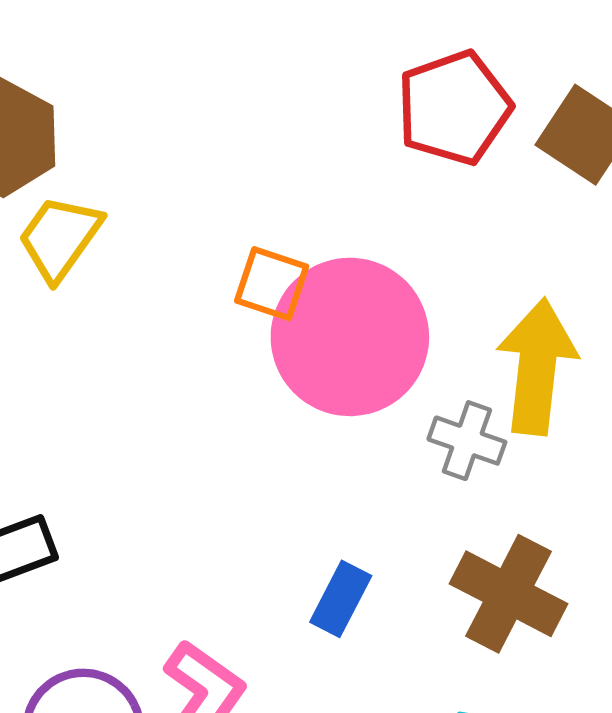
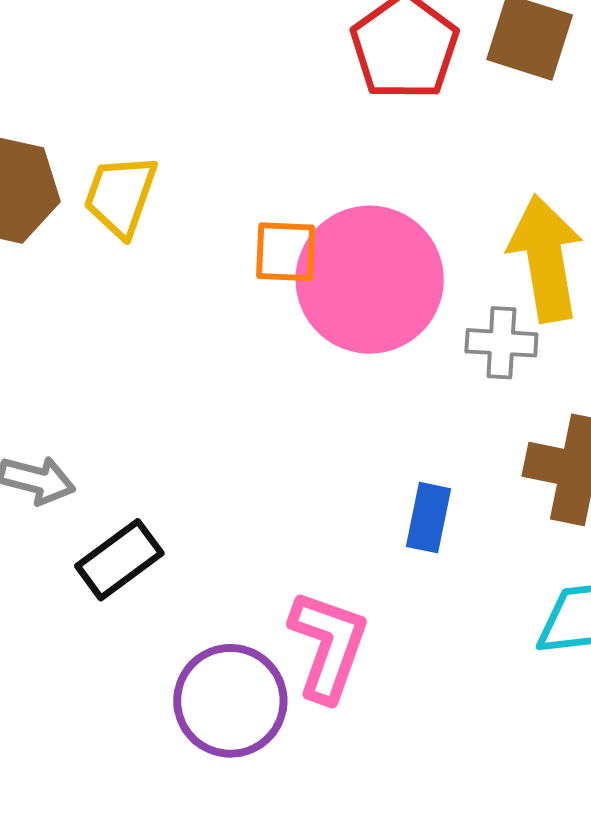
yellow trapezoid: (60, 238) -> (120, 196), moved

